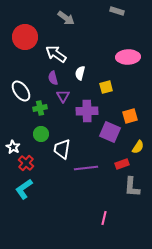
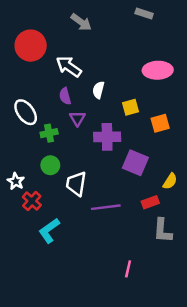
orange square: (130, 116) -> (160, 123), moved
cyan L-shape: (24, 189) -> (49, 231), moved

